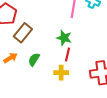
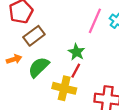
green semicircle: (34, 59) -> (39, 67), size x1.5
yellow cross: (61, 73) -> (64, 88), size x1.5

